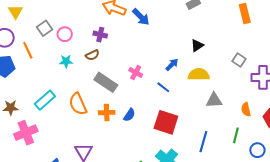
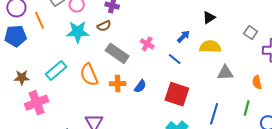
cyan star: (66, 61) -> (78, 32), size x1.6

